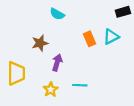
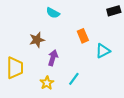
cyan triangle: (111, 37) -> (103, 51), moved
cyan line: (80, 85) -> (74, 79), turned -56

